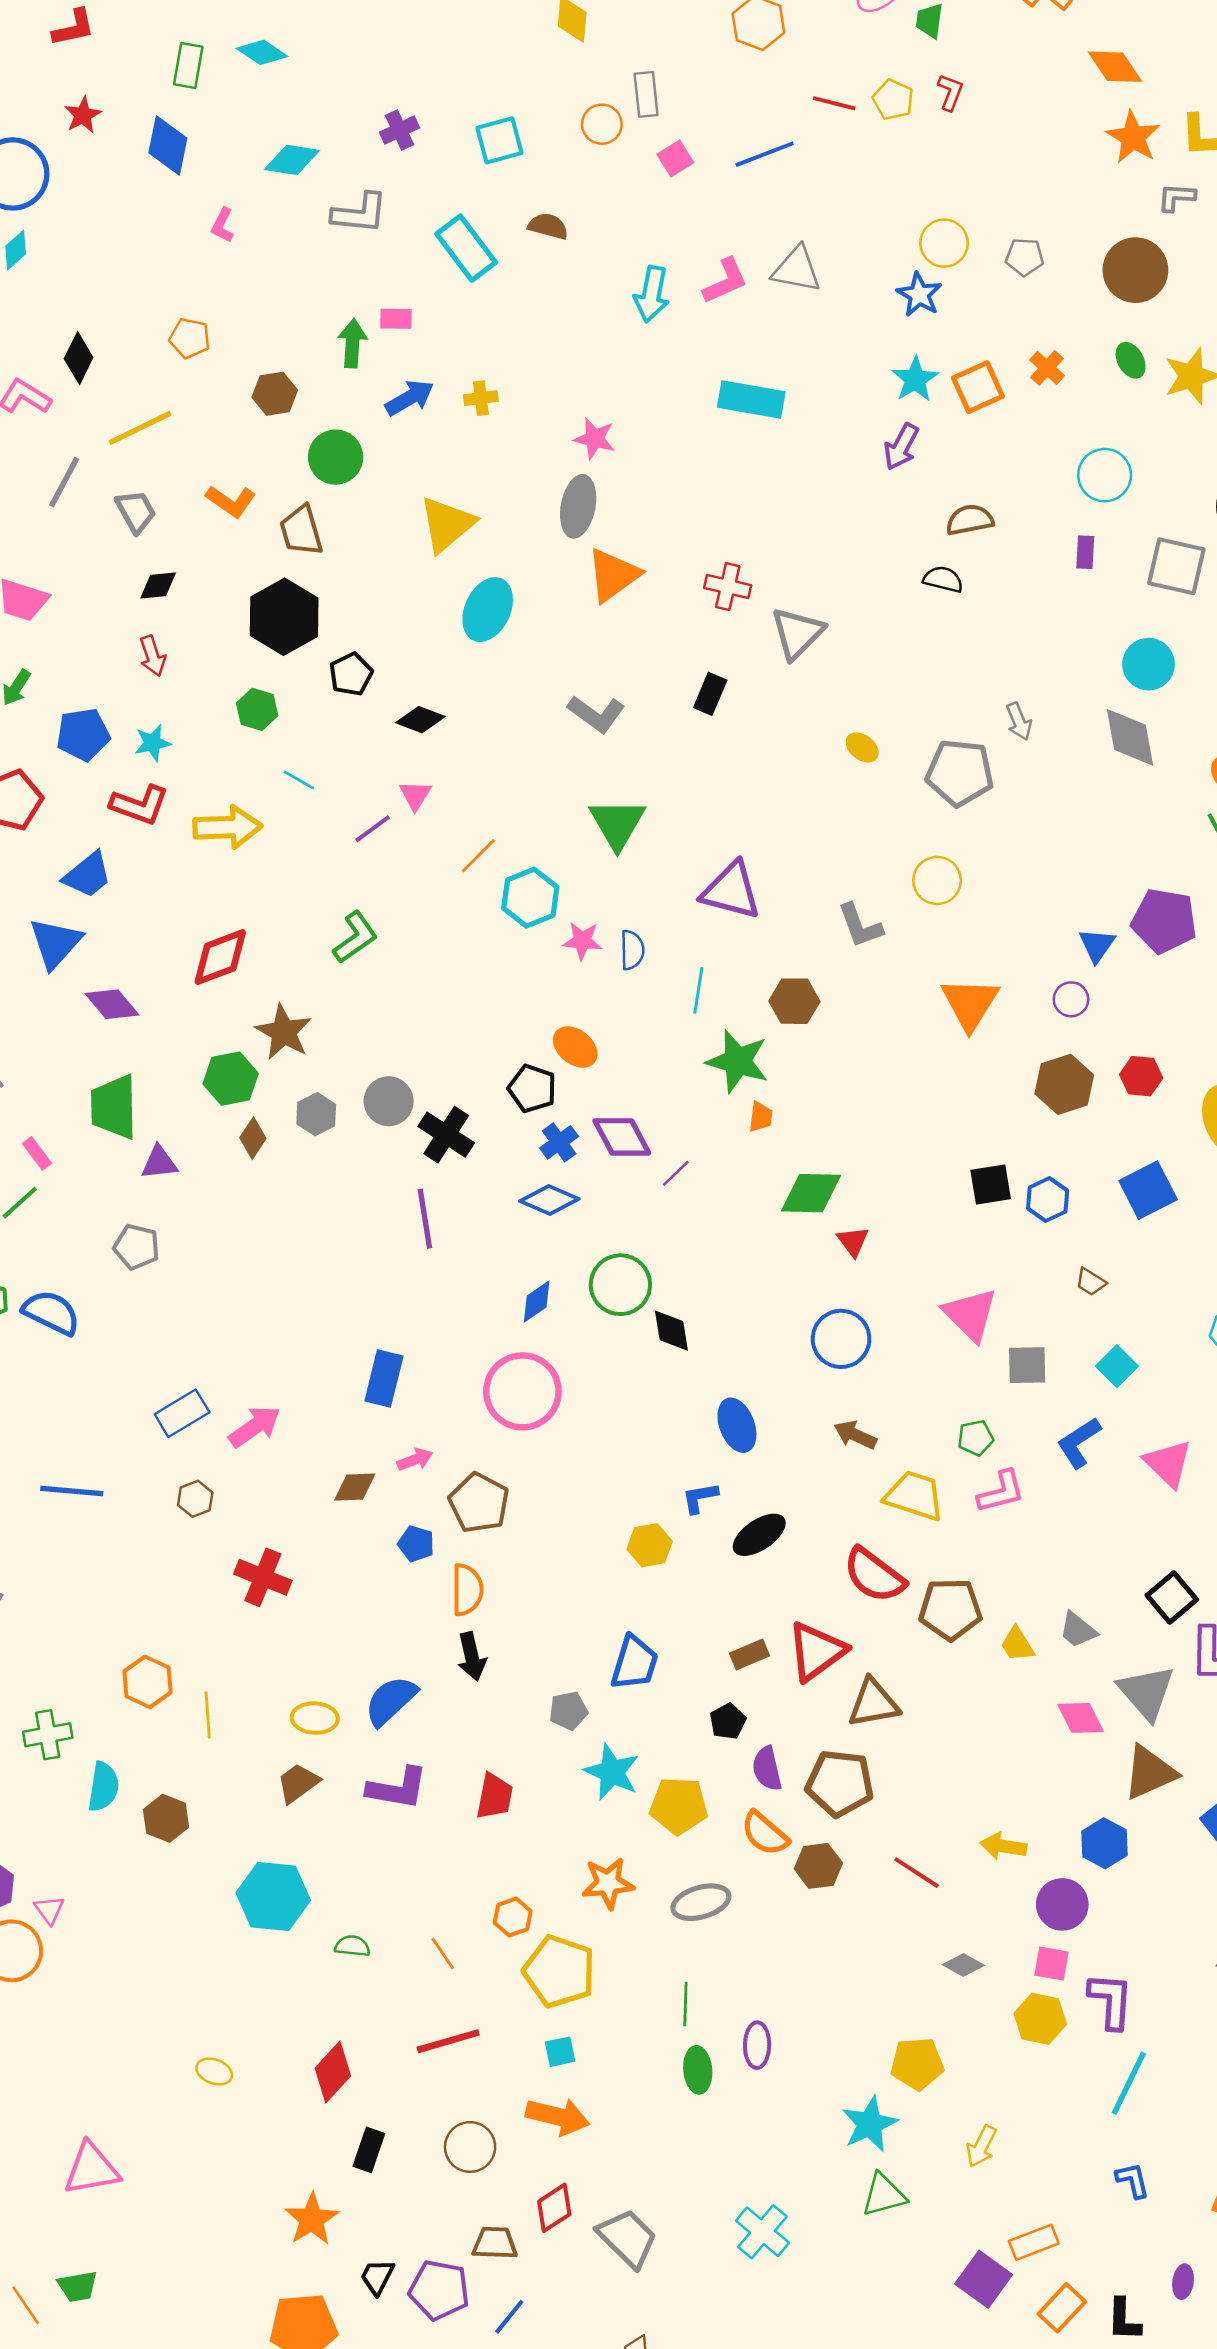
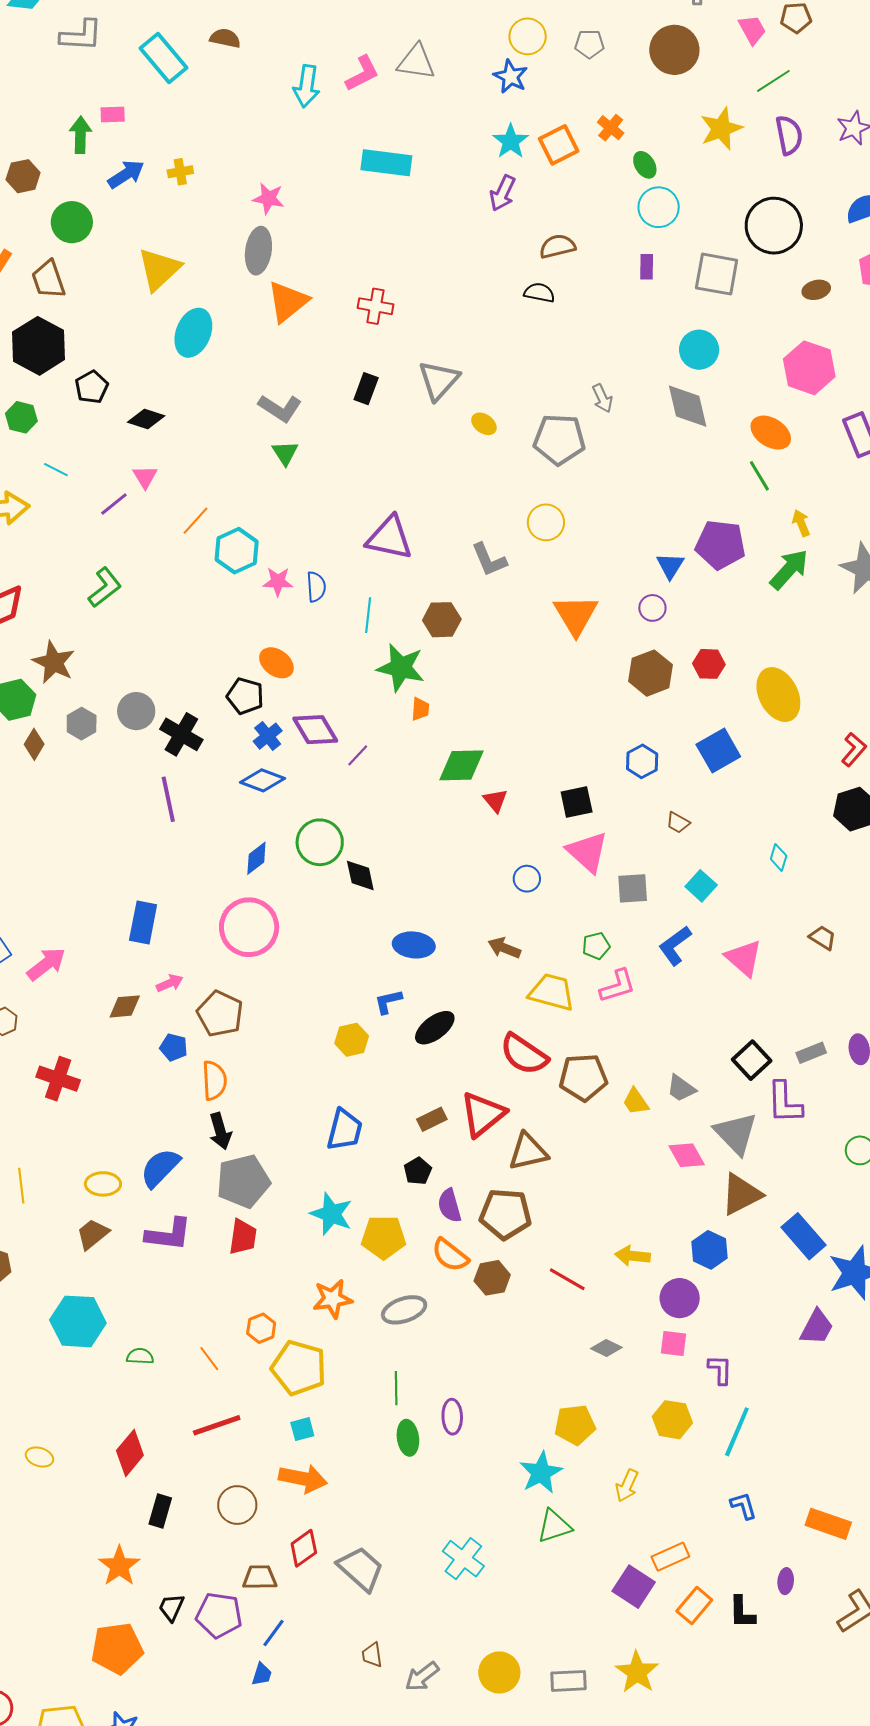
green ellipse: (1131, 360) -> (645, 165), moved
gray triangle: (797, 633) -> (439, 380), moved
green triangle: (617, 824) -> (285, 453), moved, size x0.6
black square: (991, 1185) -> (577, 802), moved
blue circle: (841, 1339) -> (527, 879), moved, size x0.6
blue ellipse: (737, 1425) -> (414, 945), turned -60
gray pentagon: (568, 1711) -> (243, 1181), moved, size x1.8
purple L-shape: (1111, 2001) -> (720, 1370), size x0.7
yellow hexagon: (1040, 2019) -> (672, 1420), moved

